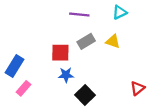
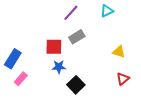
purple line: (79, 15) -> (71, 13), turned -54
yellow triangle: (113, 41) -> (119, 52), moved

